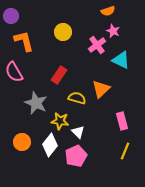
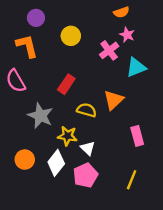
purple circle: (11, 16) -> (36, 18), moved
cyan triangle: (121, 60) -> (136, 67), turned -48
yellow line: (125, 151) -> (132, 180), moved

